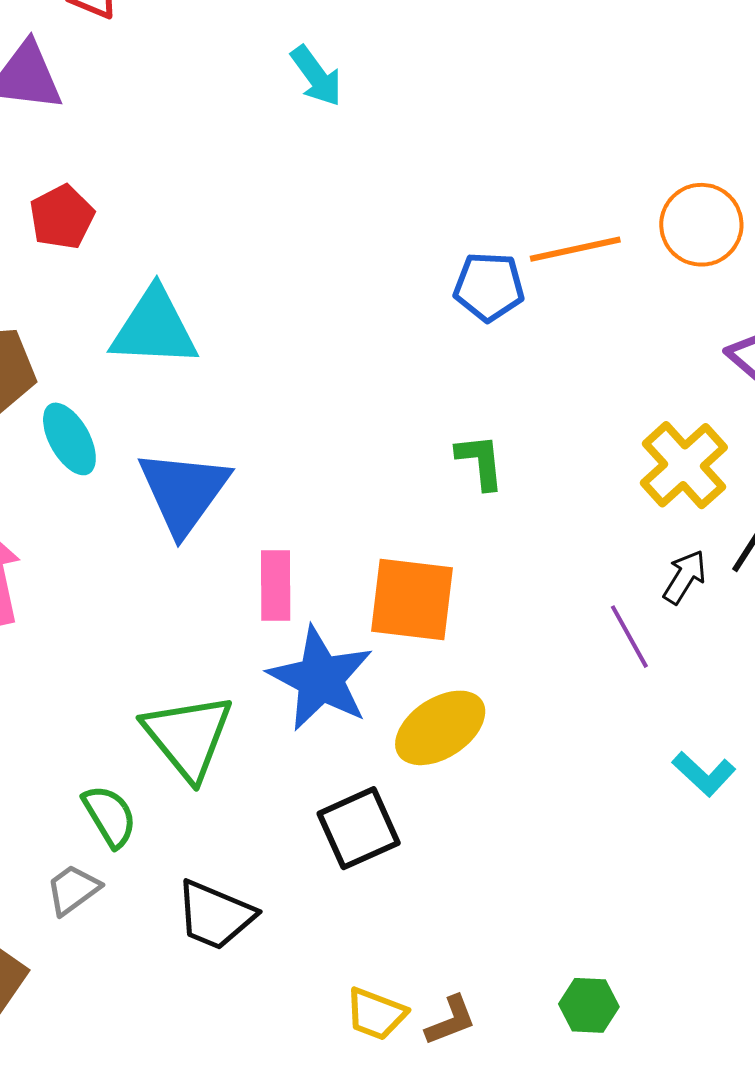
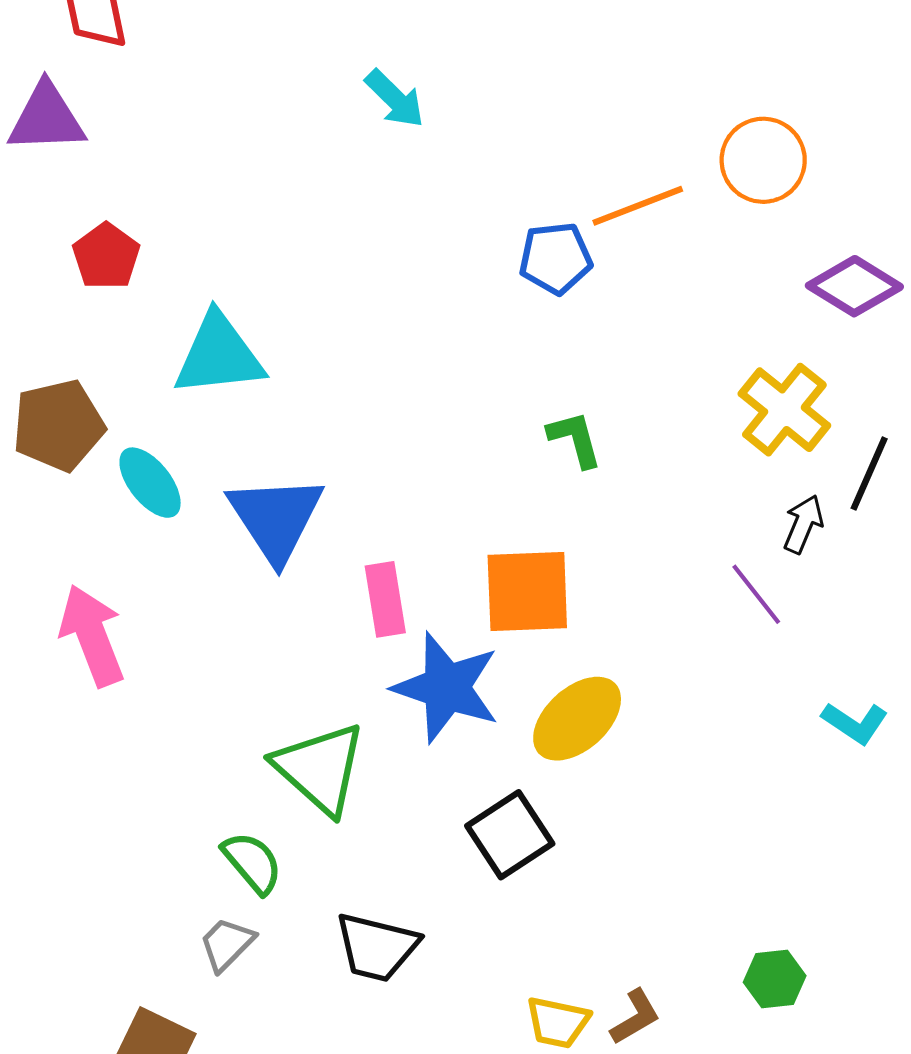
cyan arrow: (316, 76) -> (395, 99), moved

